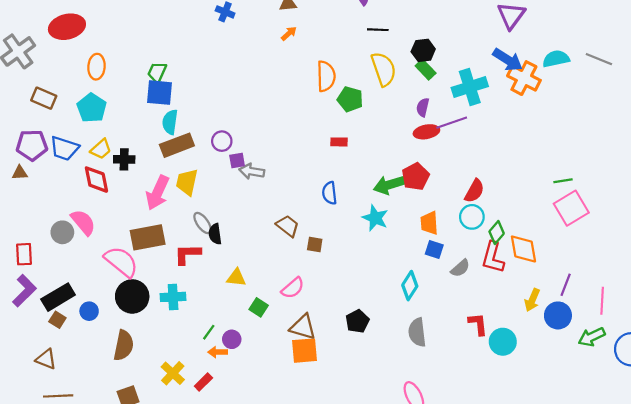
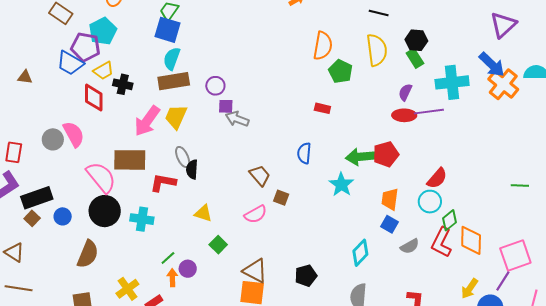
purple pentagon: (32, 145) -> (85, 47), moved
pink square: (571, 208) -> (515, 255), moved
pink semicircle: (293, 288) -> (256, 214), moved
orange arrow: (218, 352) -> (172, 278), turned 78

